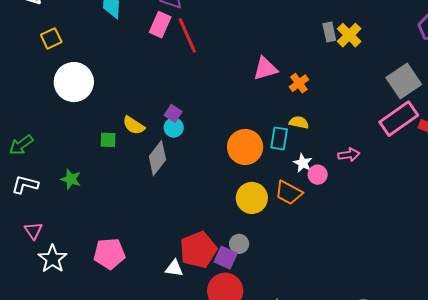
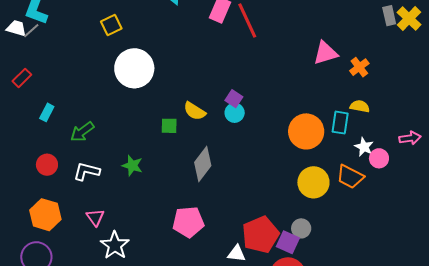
gray diamond: (157, 158) -> (203, 164), moved
pink pentagon: (109, 254) -> (188, 222), moved

